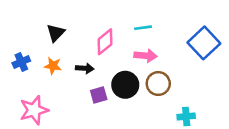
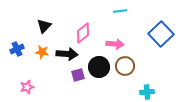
cyan line: (143, 28) -> (120, 11), moved
black arrow: (85, 68) -> (67, 54), size x1.5
pink star: (34, 110) -> (27, 87), size x0.6

